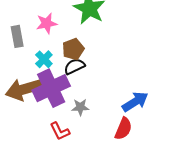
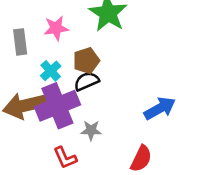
blue arrow: (135, 102) -> (160, 108), moved

